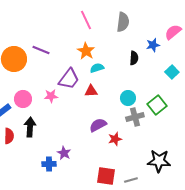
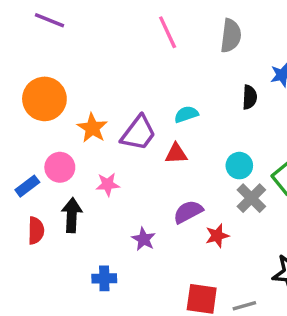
purple line: (41, 50) -> (50, 20), moved
orange star: (86, 51) -> (92, 128), moved
pink star: (51, 96) -> (108, 184), moved
gray cross: (135, 117) -> (251, 198), turned -30
purple star: (64, 153) -> (144, 239), moved

